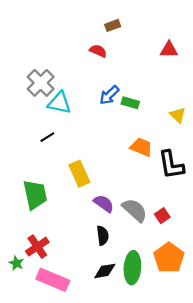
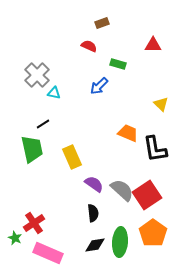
cyan triangle: (59, 103) -> (54, 93), size x0.6
green rectangle: (130, 103) -> (118, 64), moved
green trapezoid: (35, 195) -> (32, 149), moved
red square: (162, 216) -> (147, 195), size x2.0

